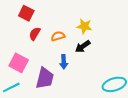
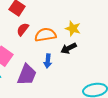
orange semicircle: (58, 36) -> (45, 35), size x1.5

